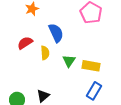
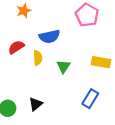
blue semicircle: (56, 33) -> (49, 36), turned 102
yellow rectangle: (91, 66) -> (101, 62), moved

